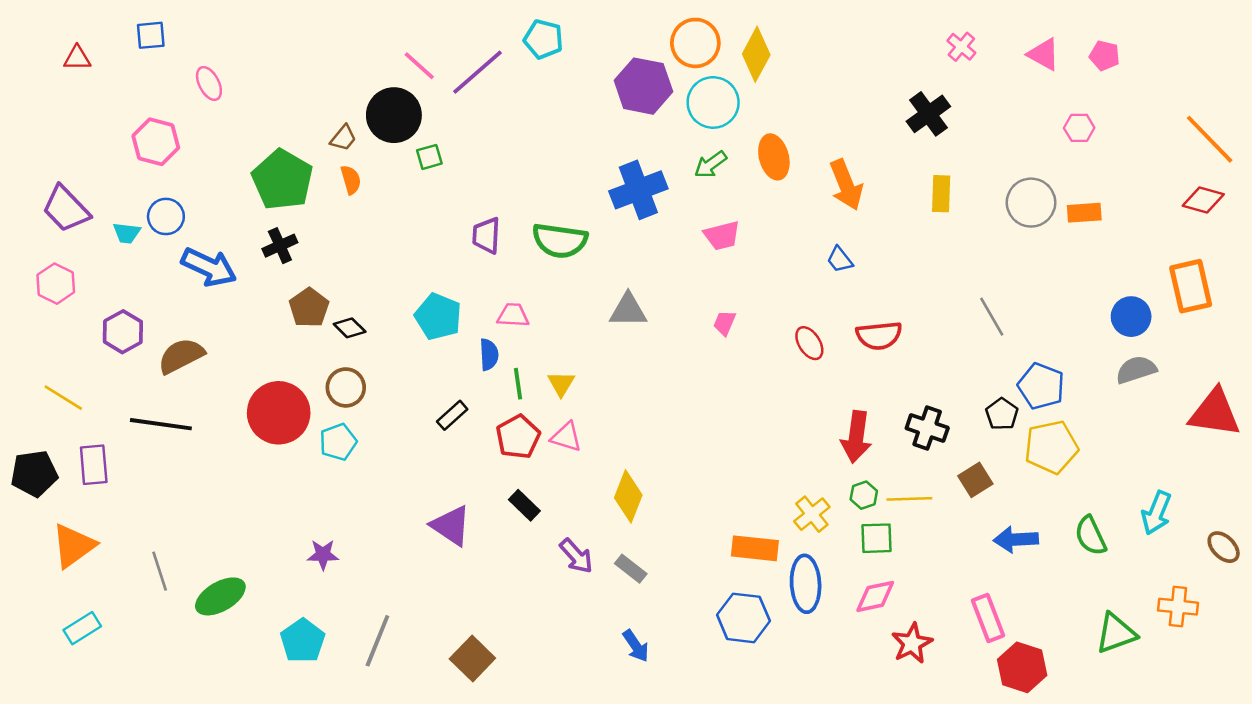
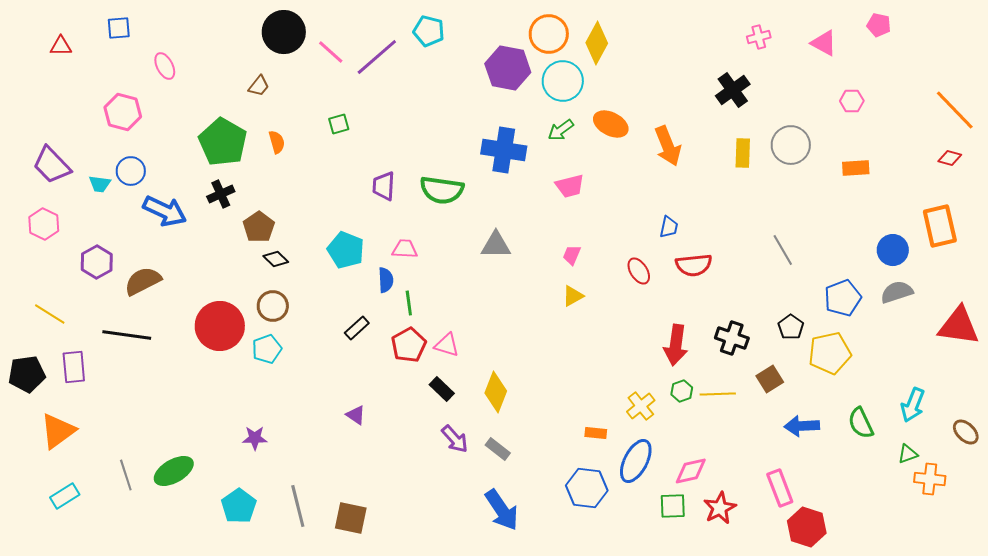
pink cross: (961, 47) -> (759, 37), turned 35
pink pentagon: (1104, 56) -> (879, 25), moved
black circle: (394, 115) -> (284, 32), moved
brown trapezoid: (343, 138) -> (259, 86), moved
orange ellipse: (774, 157) -> (611, 124), turned -48
blue cross: (638, 190) -> (504, 150), turned 30
red diamond: (1203, 200) -> (950, 158), size x0.7
gray circle: (1031, 203) -> (791, 145), moved
blue trapezoid: (840, 260) -> (669, 227), moved, turned -130
brown pentagon: (309, 308) -> (259, 227), moved
yellow triangle: (561, 384) -> (573, 296), moved, turned 30
blue pentagon: (1041, 386) -> (843, 298), moved, turned 30
black rectangle: (524, 505) -> (442, 389), moved
purple triangle: (451, 526) -> (356, 415), size x0.6
green square: (876, 538) -> (673, 506), moved
orange rectangle: (755, 548) -> (596, 433), size x0.6
gray line: (160, 571) -> (126, 475), moved
blue ellipse: (806, 584) -> (636, 461), turned 30
green triangle: (1116, 633) -> (908, 454), moved, size x0.6
gray line: (377, 641) -> (298, 506), turned -36
blue arrow: (636, 646) -> (502, 510), size x1.6
brown square: (472, 659) -> (351, 518), moved, turned -32

